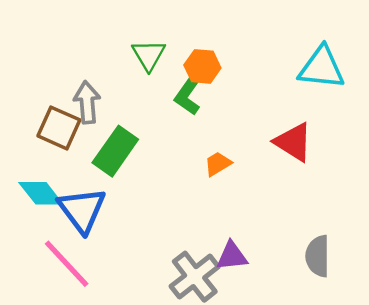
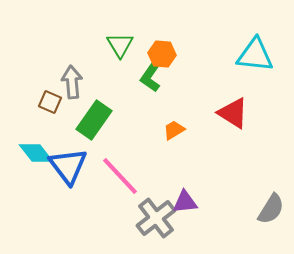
brown square: (59, 128) -> (50, 102), size x0.7
gray semicircle: (318, 256) -> (271, 209), moved, turned -148
pink line: (67, 264) -> (120, 176), moved

